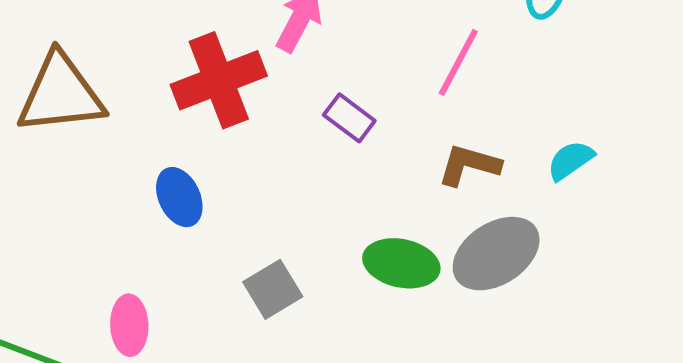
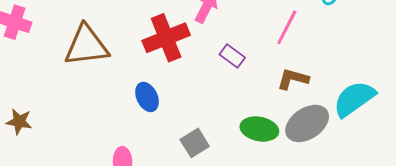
cyan semicircle: (570, 160) -> (354, 99), moved, size x1.8

